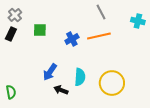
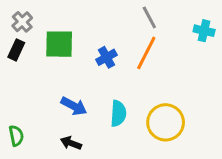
green square: (40, 30) -> (59, 44), size x1.5
orange line: (99, 36) -> (146, 53), turned -50
blue arrow: (50, 72) -> (74, 106), turned -96
black arrow: (61, 90) -> (71, 143), moved

